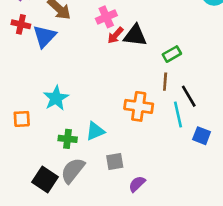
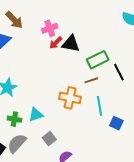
green rectangle: (172, 54) -> (98, 60), size x1.5
brown line: (165, 82) -> (91, 80), turned 64
black line: (189, 96) -> (119, 72), moved
gray square: (115, 161) -> (49, 139), turned -32

